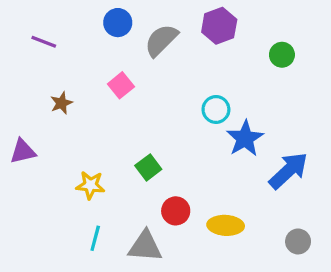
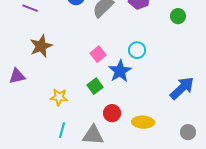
pink square: (121, 85) -> (98, 54), moved
brown star: (61, 103) -> (41, 46), size x1.6
blue star: (245, 138) -> (120, 71), moved

